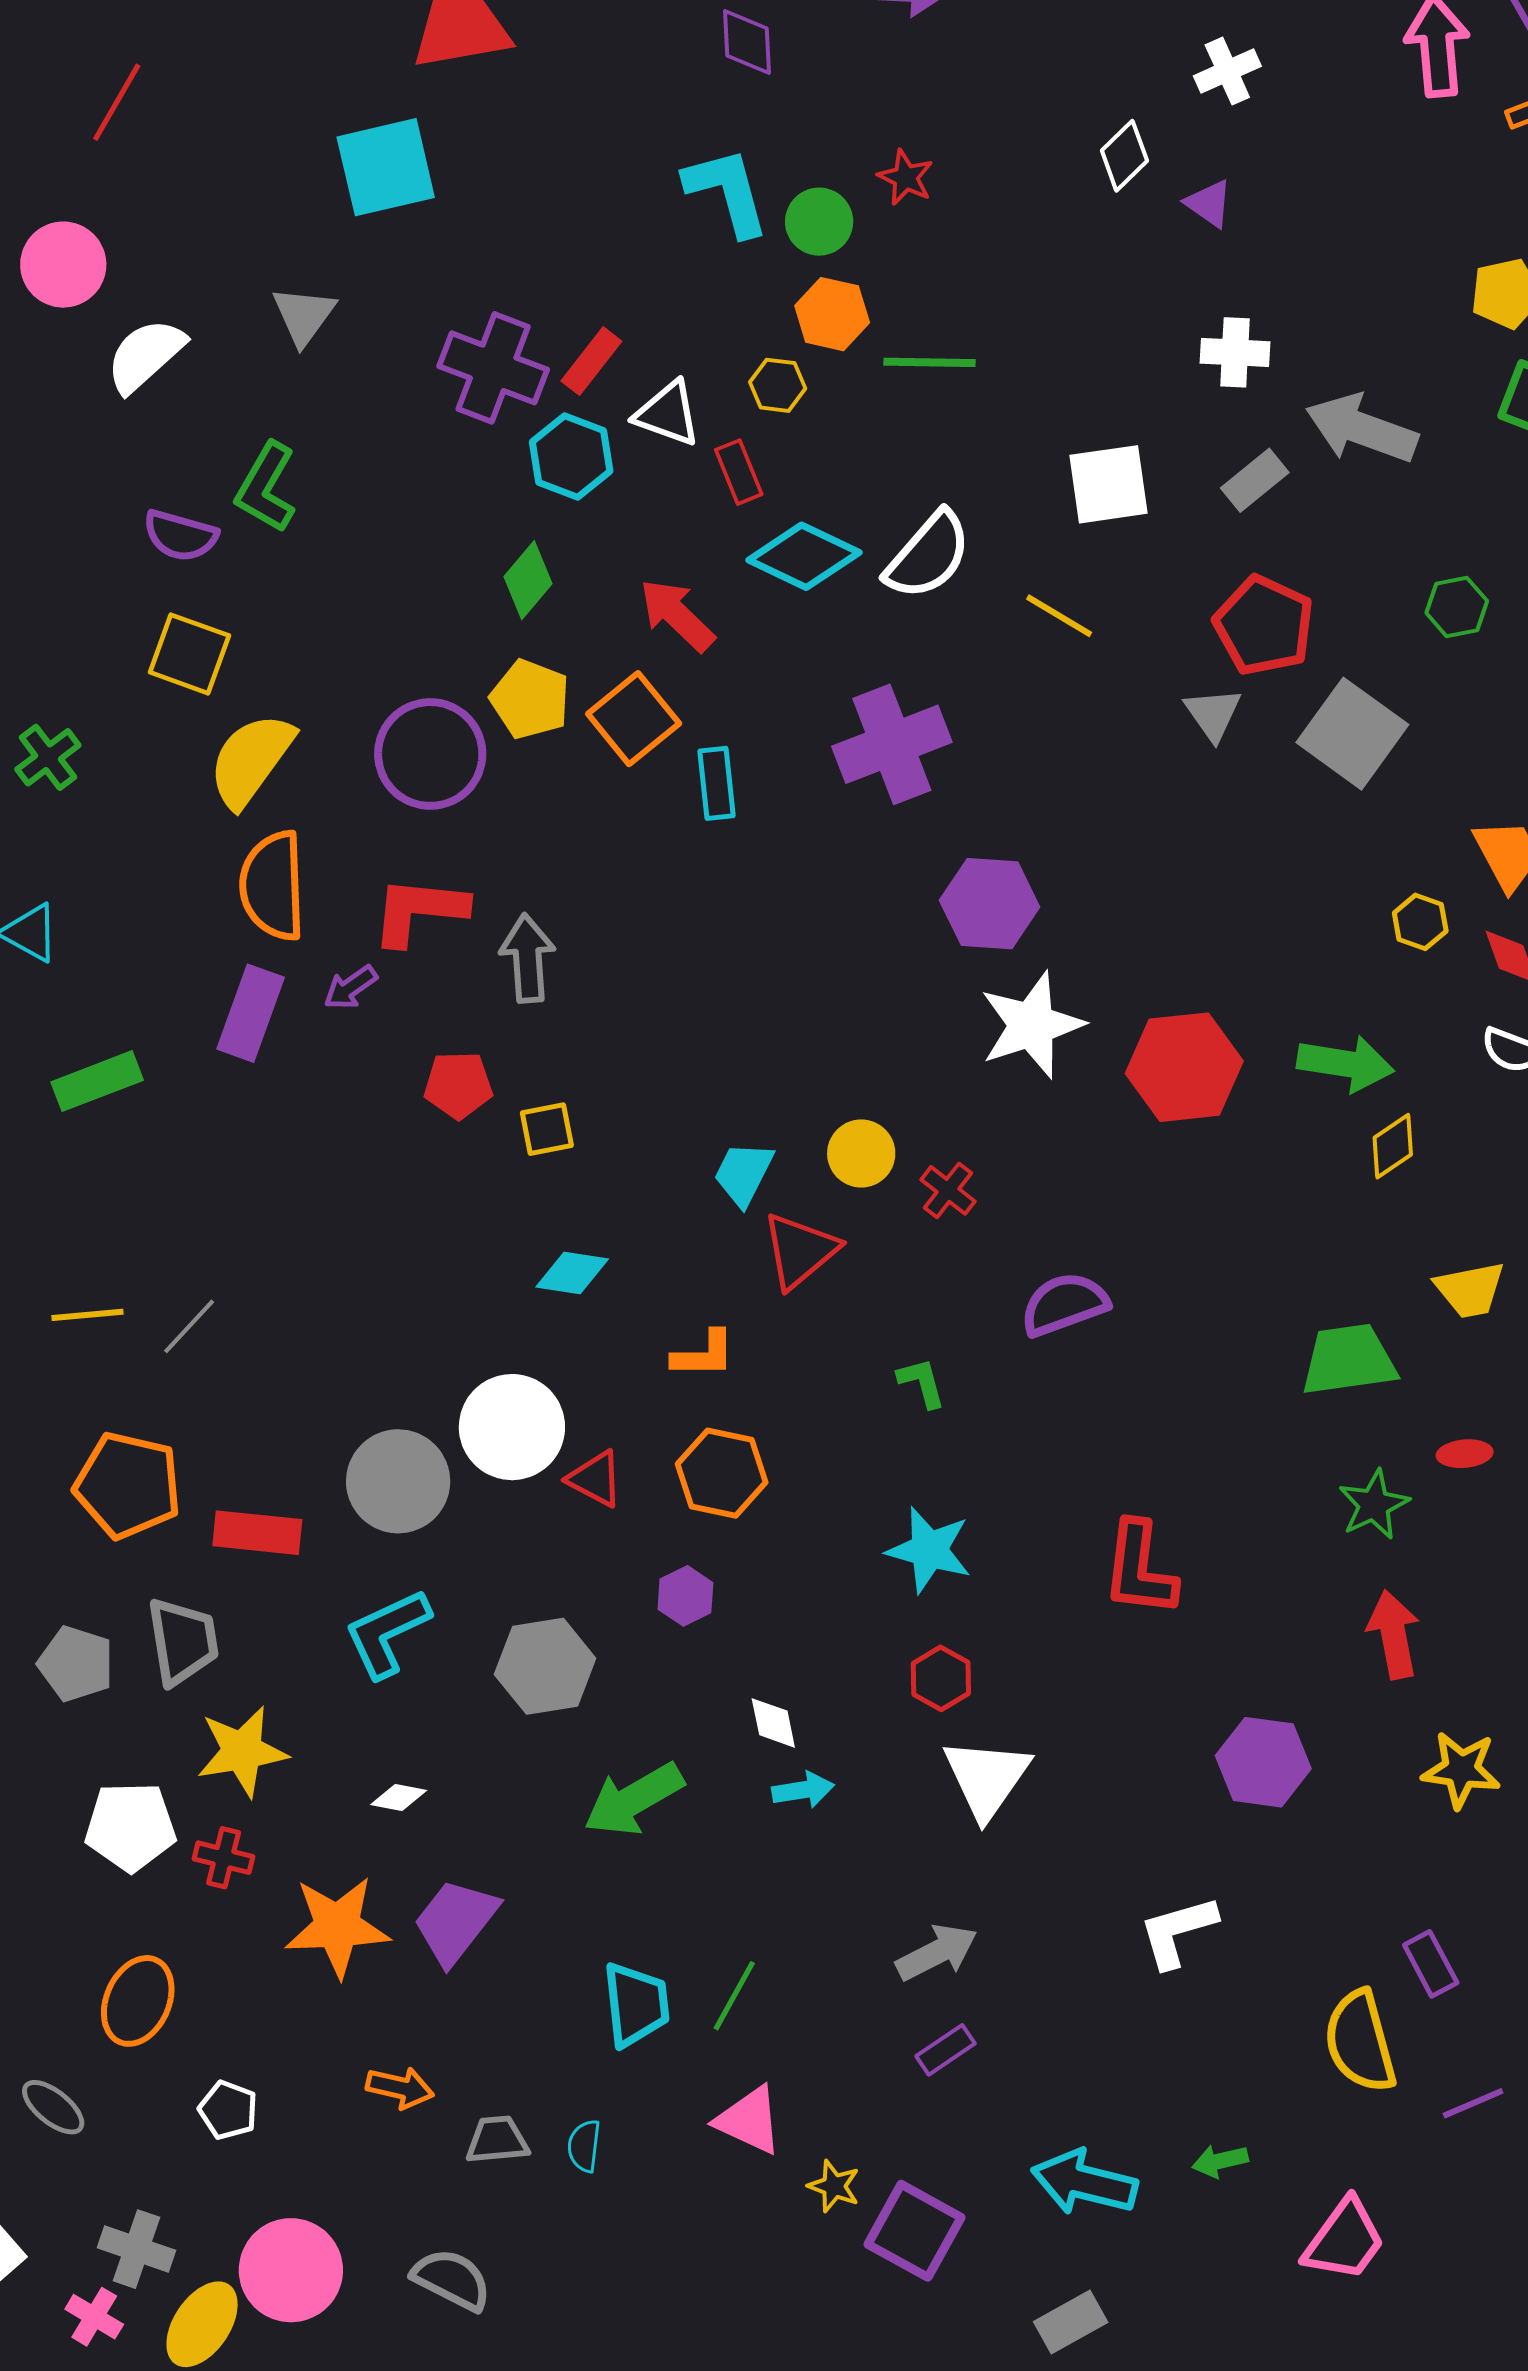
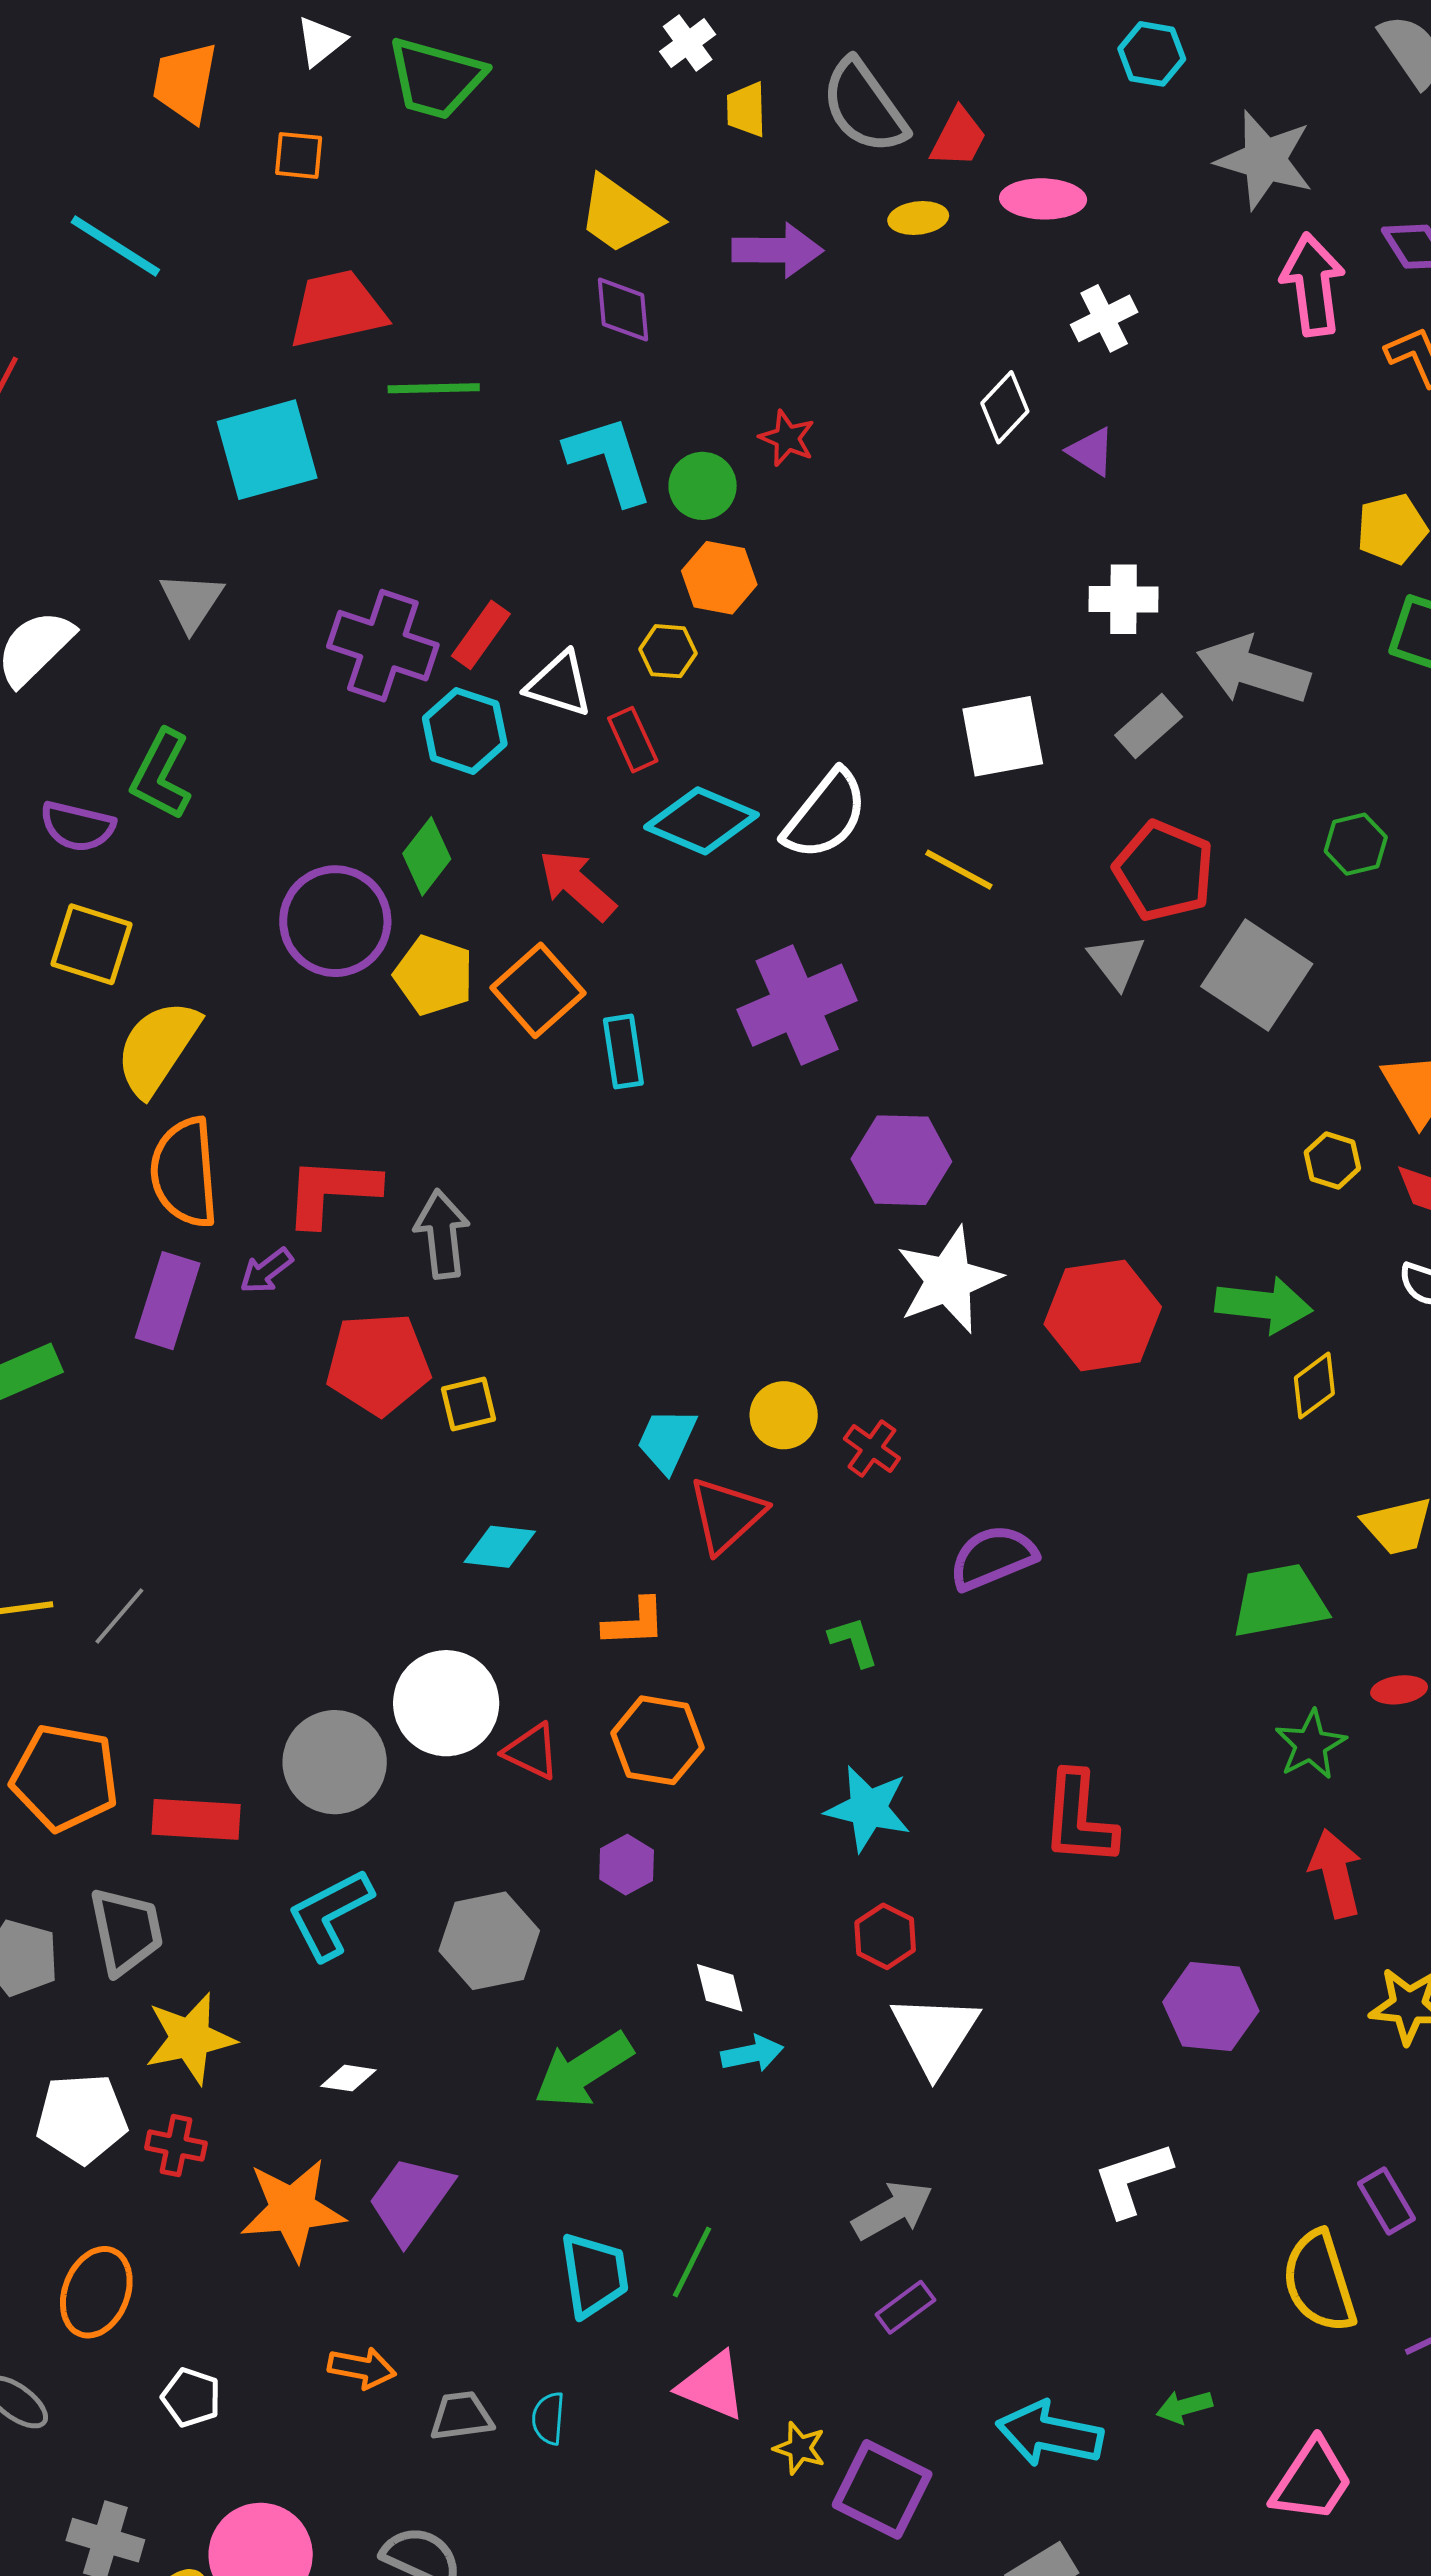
green line: (929, 362) -> (434, 388), moved
purple circle: (430, 754) -> (335, 921), moved
red pentagon: (458, 1085) -> (378, 1364), size x1.5

